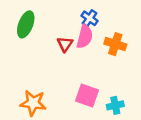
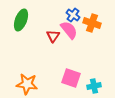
pink semicircle: (85, 37) -> (69, 30), turned -54
orange cross: (115, 44) -> (92, 23), moved

